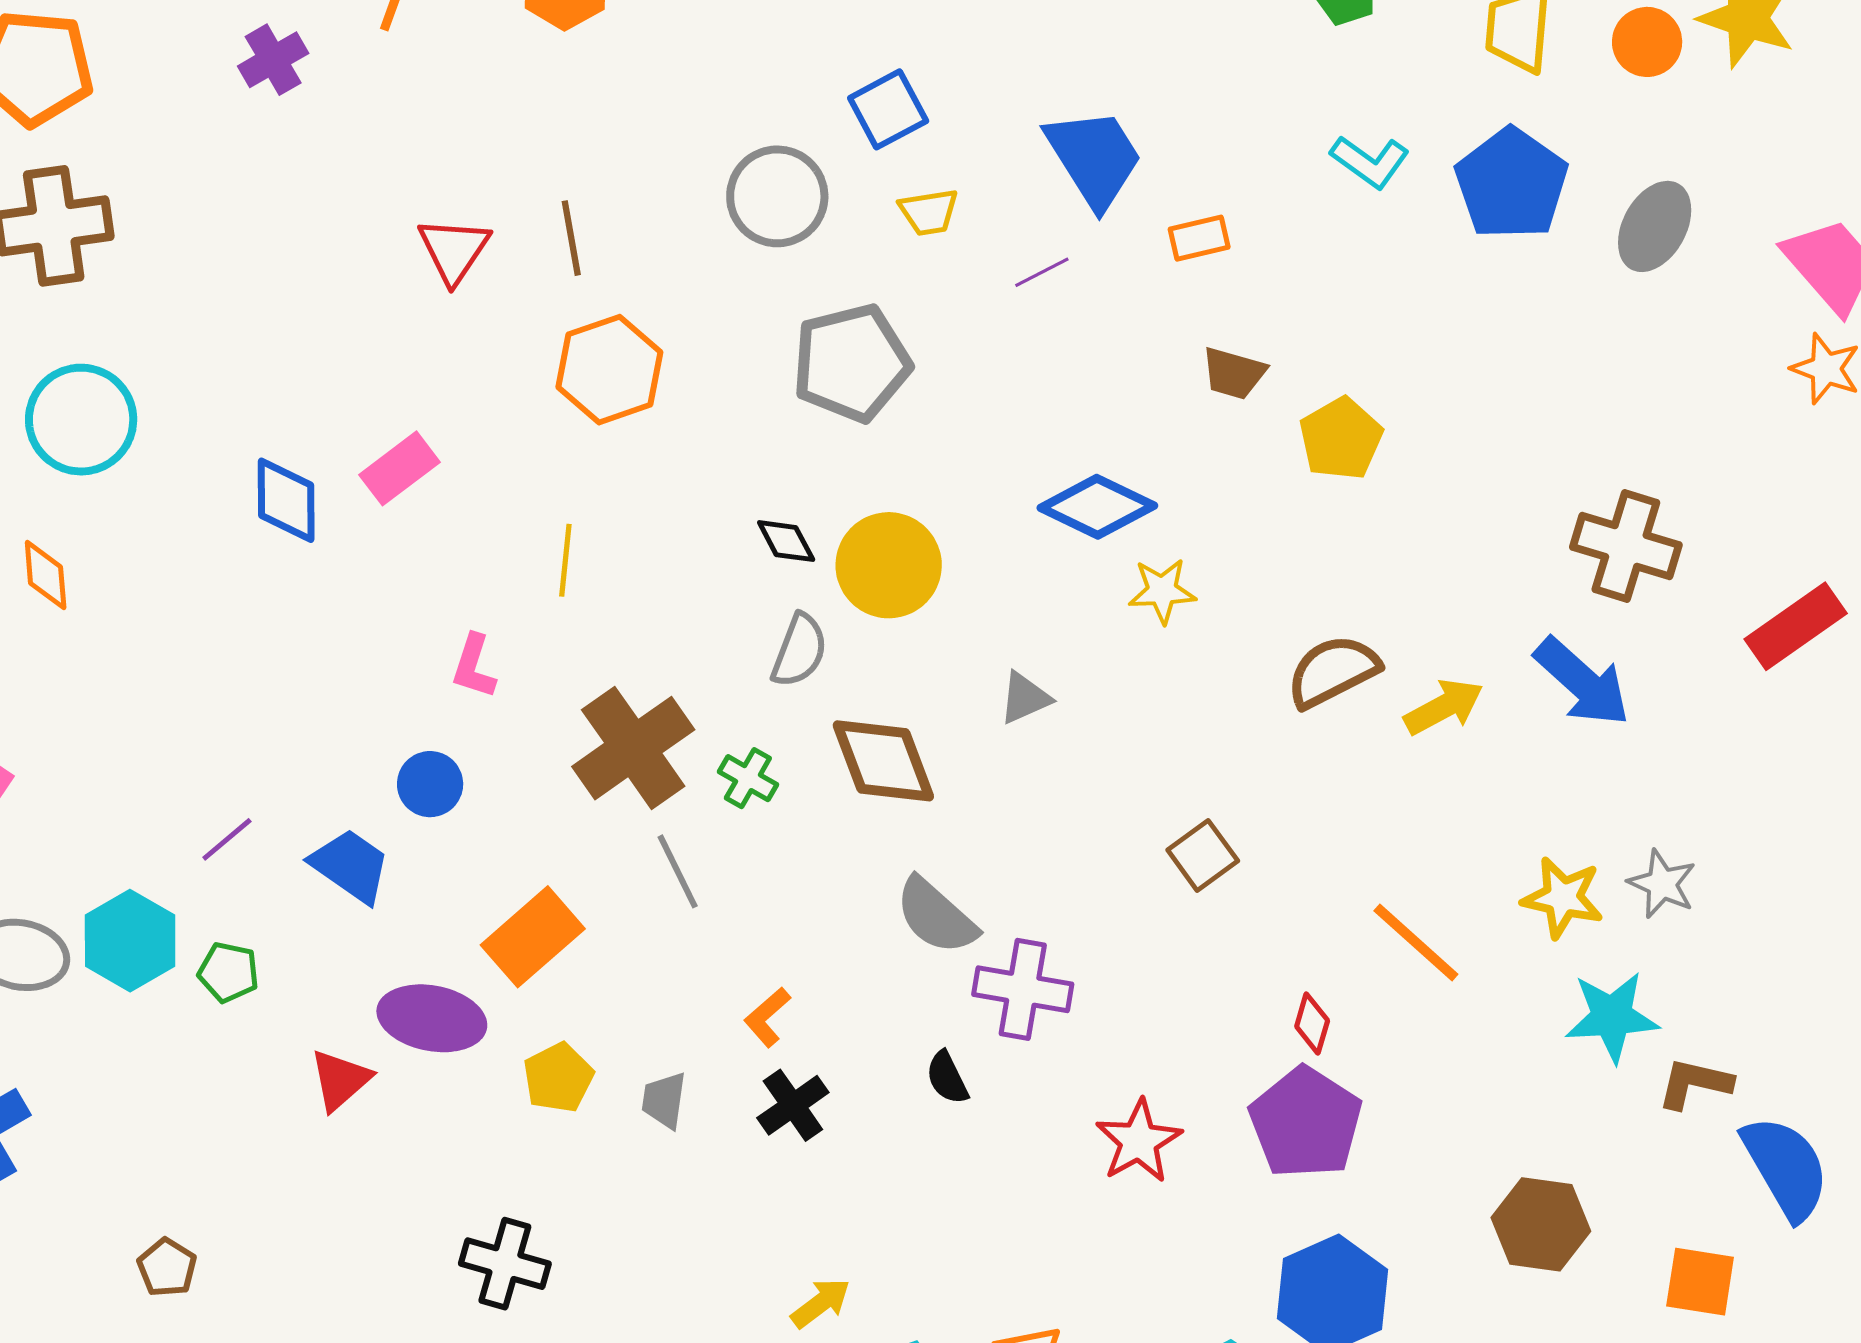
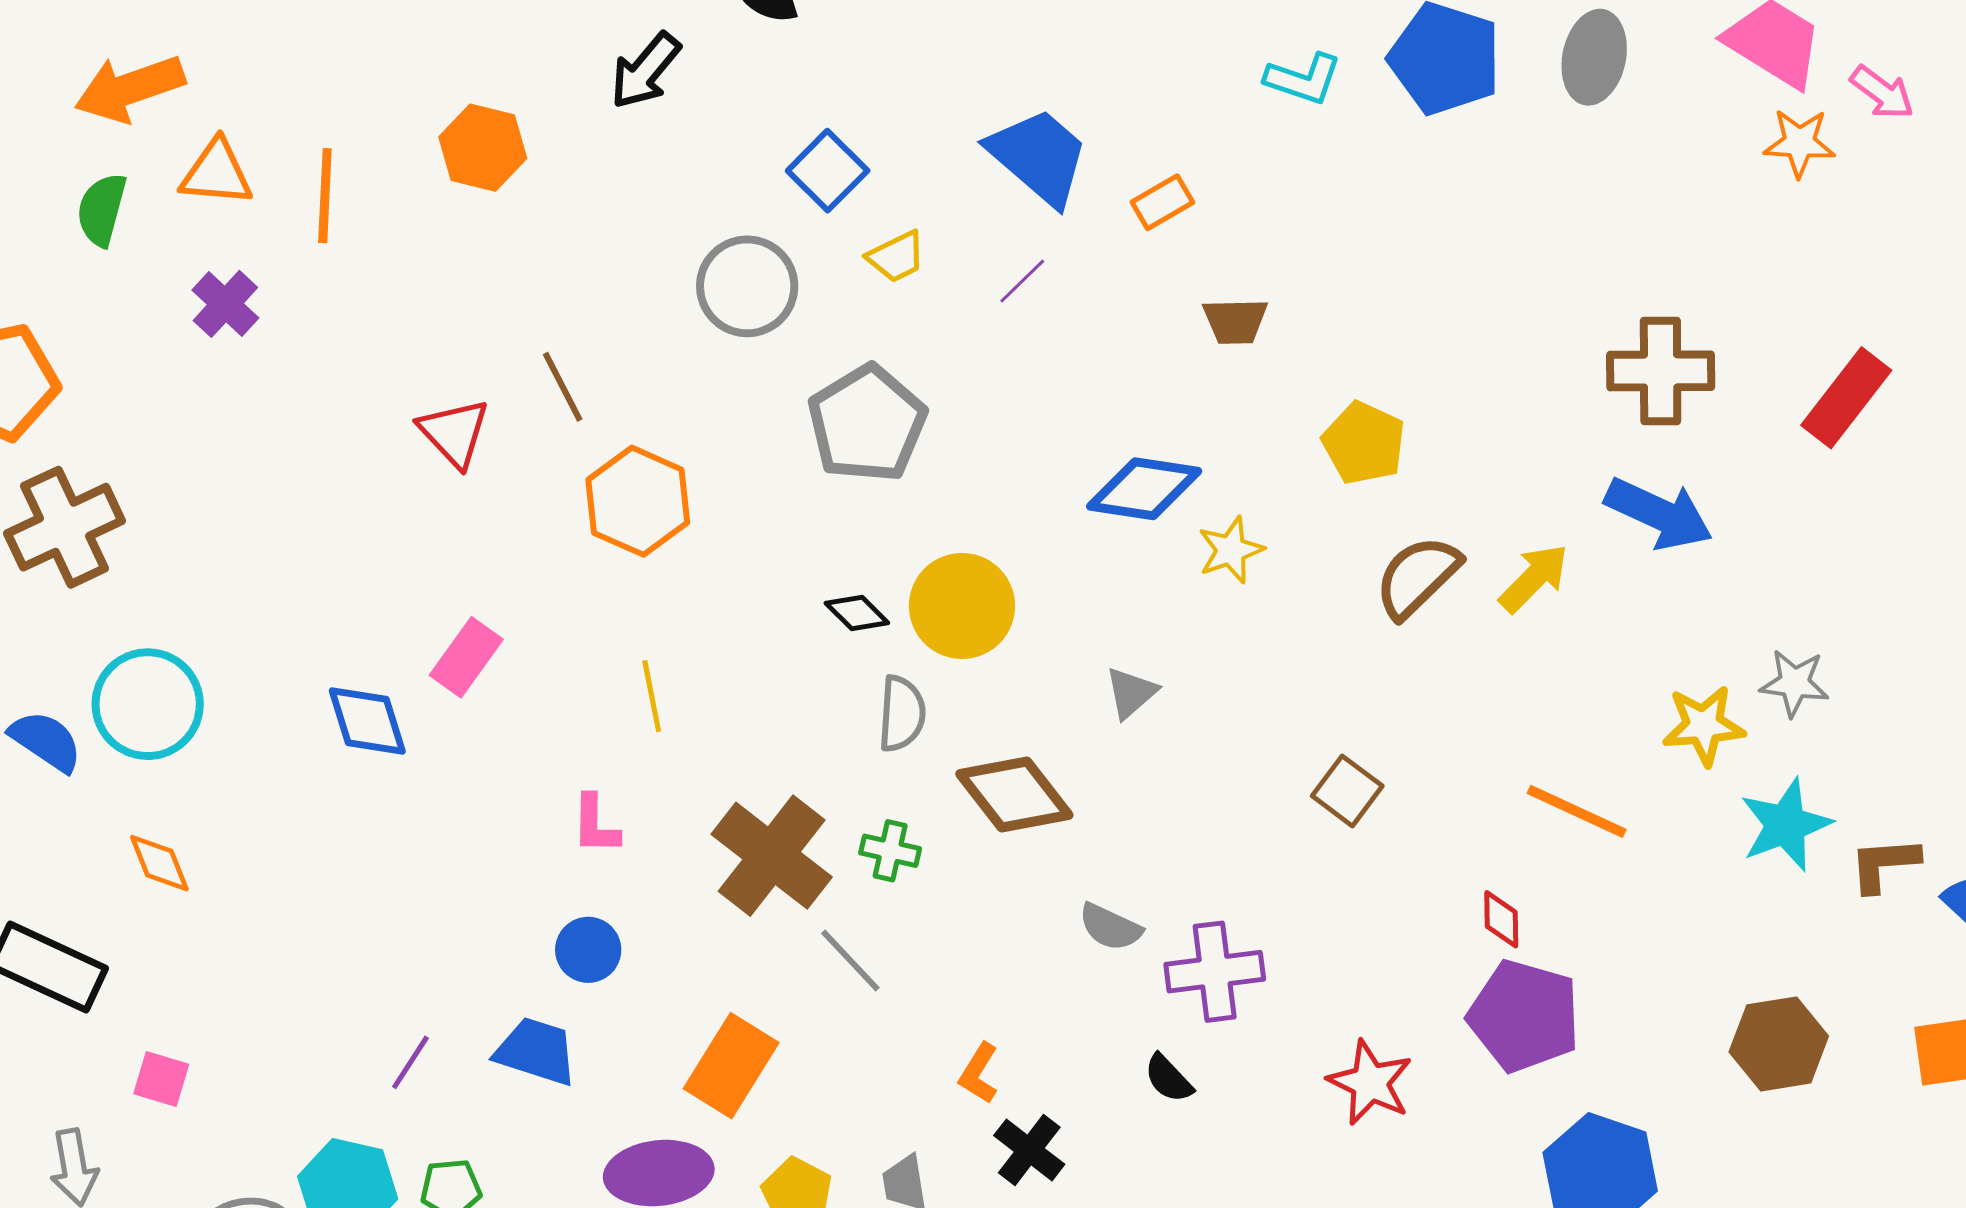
yellow pentagon: (1341, 439) -> (1364, 443), moved
gray semicircle: (936, 916) -> (1110, 927), size x0.7

